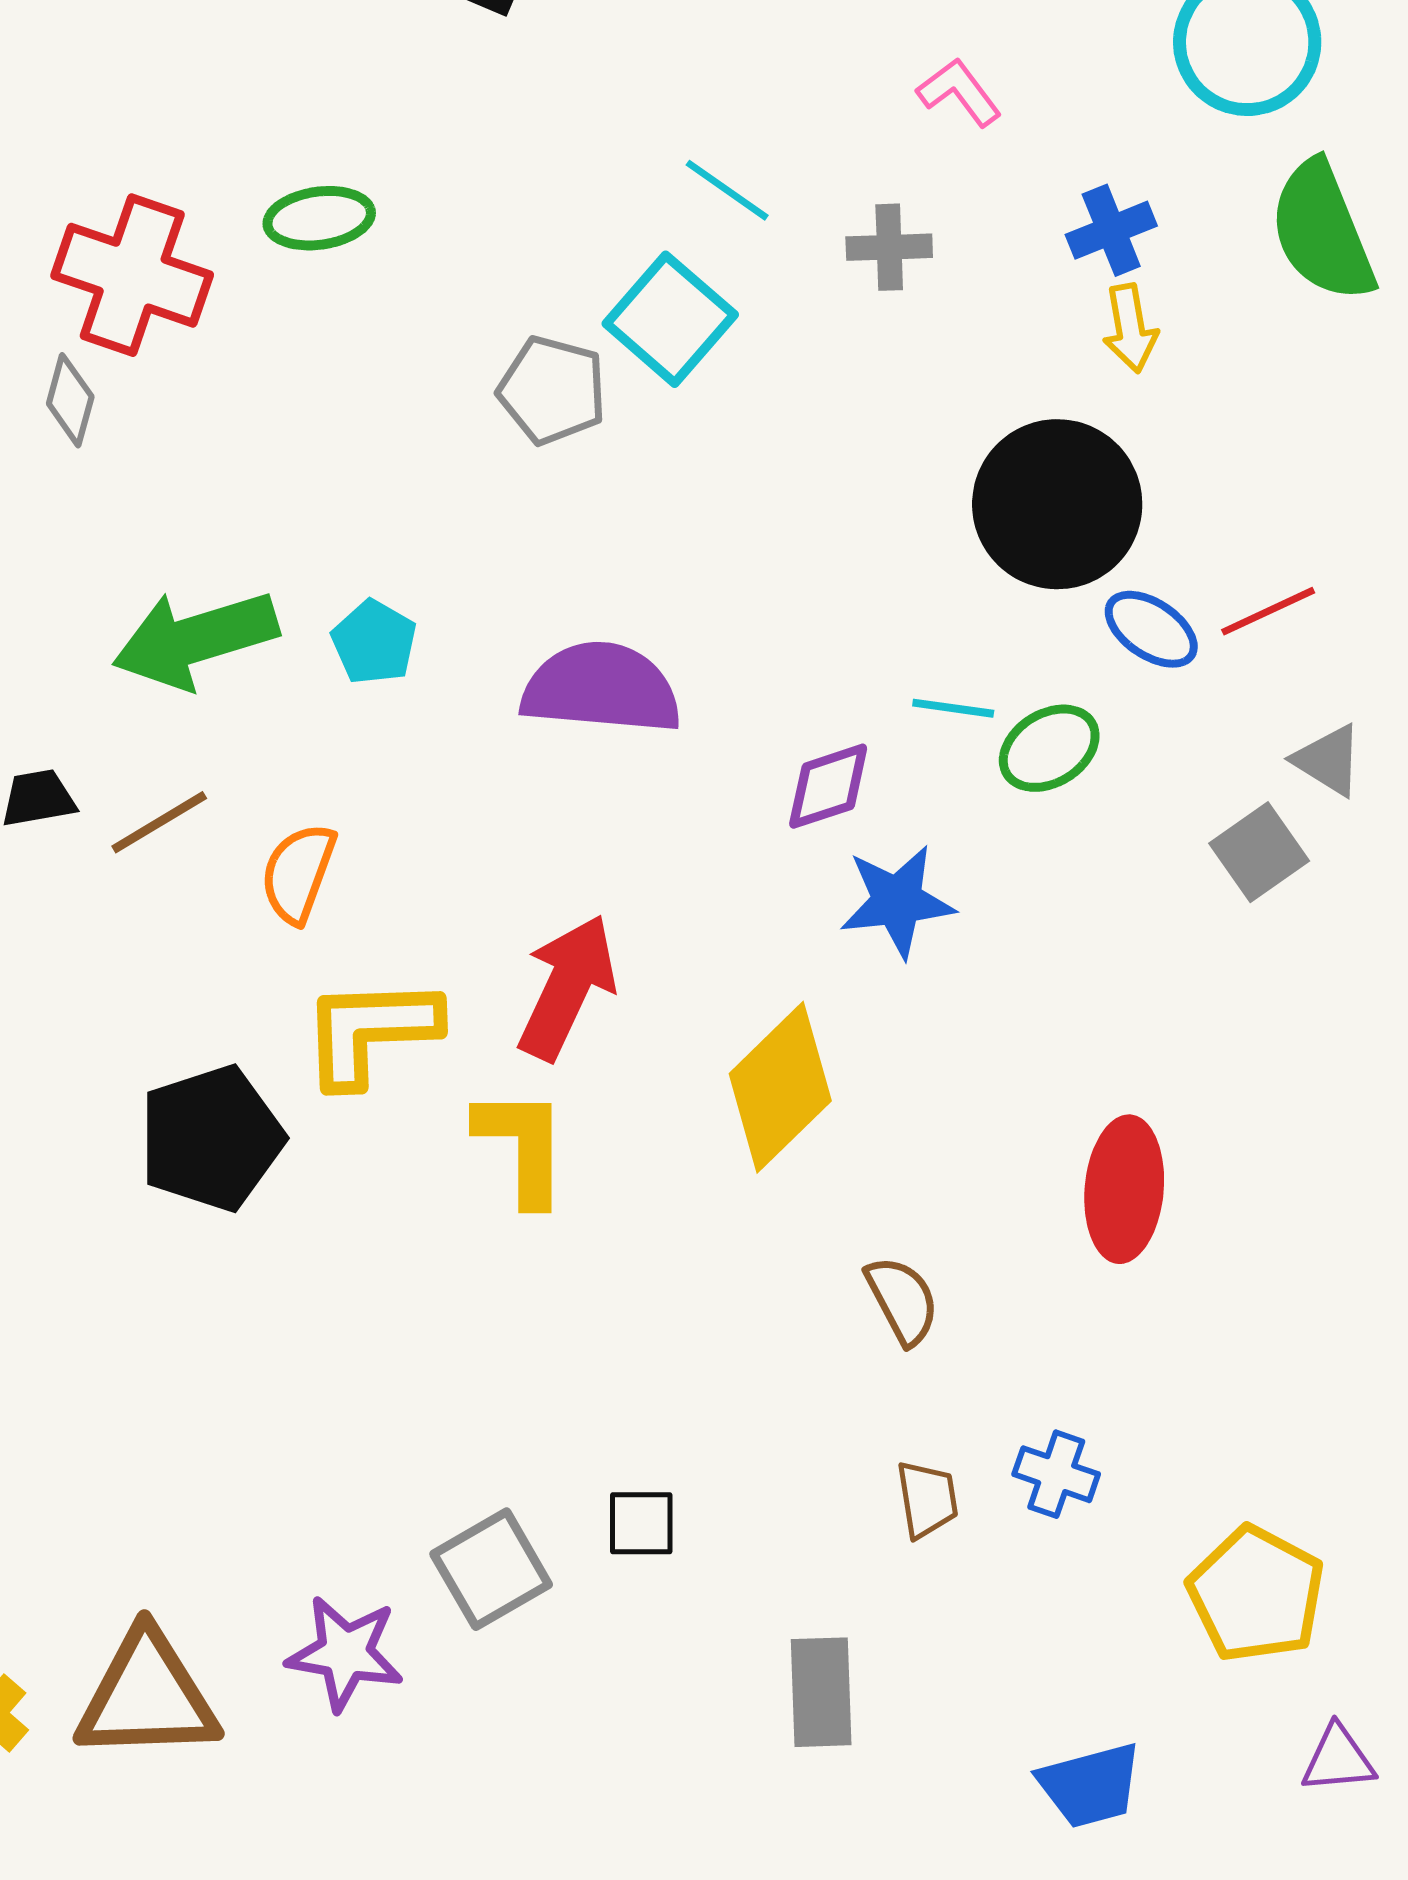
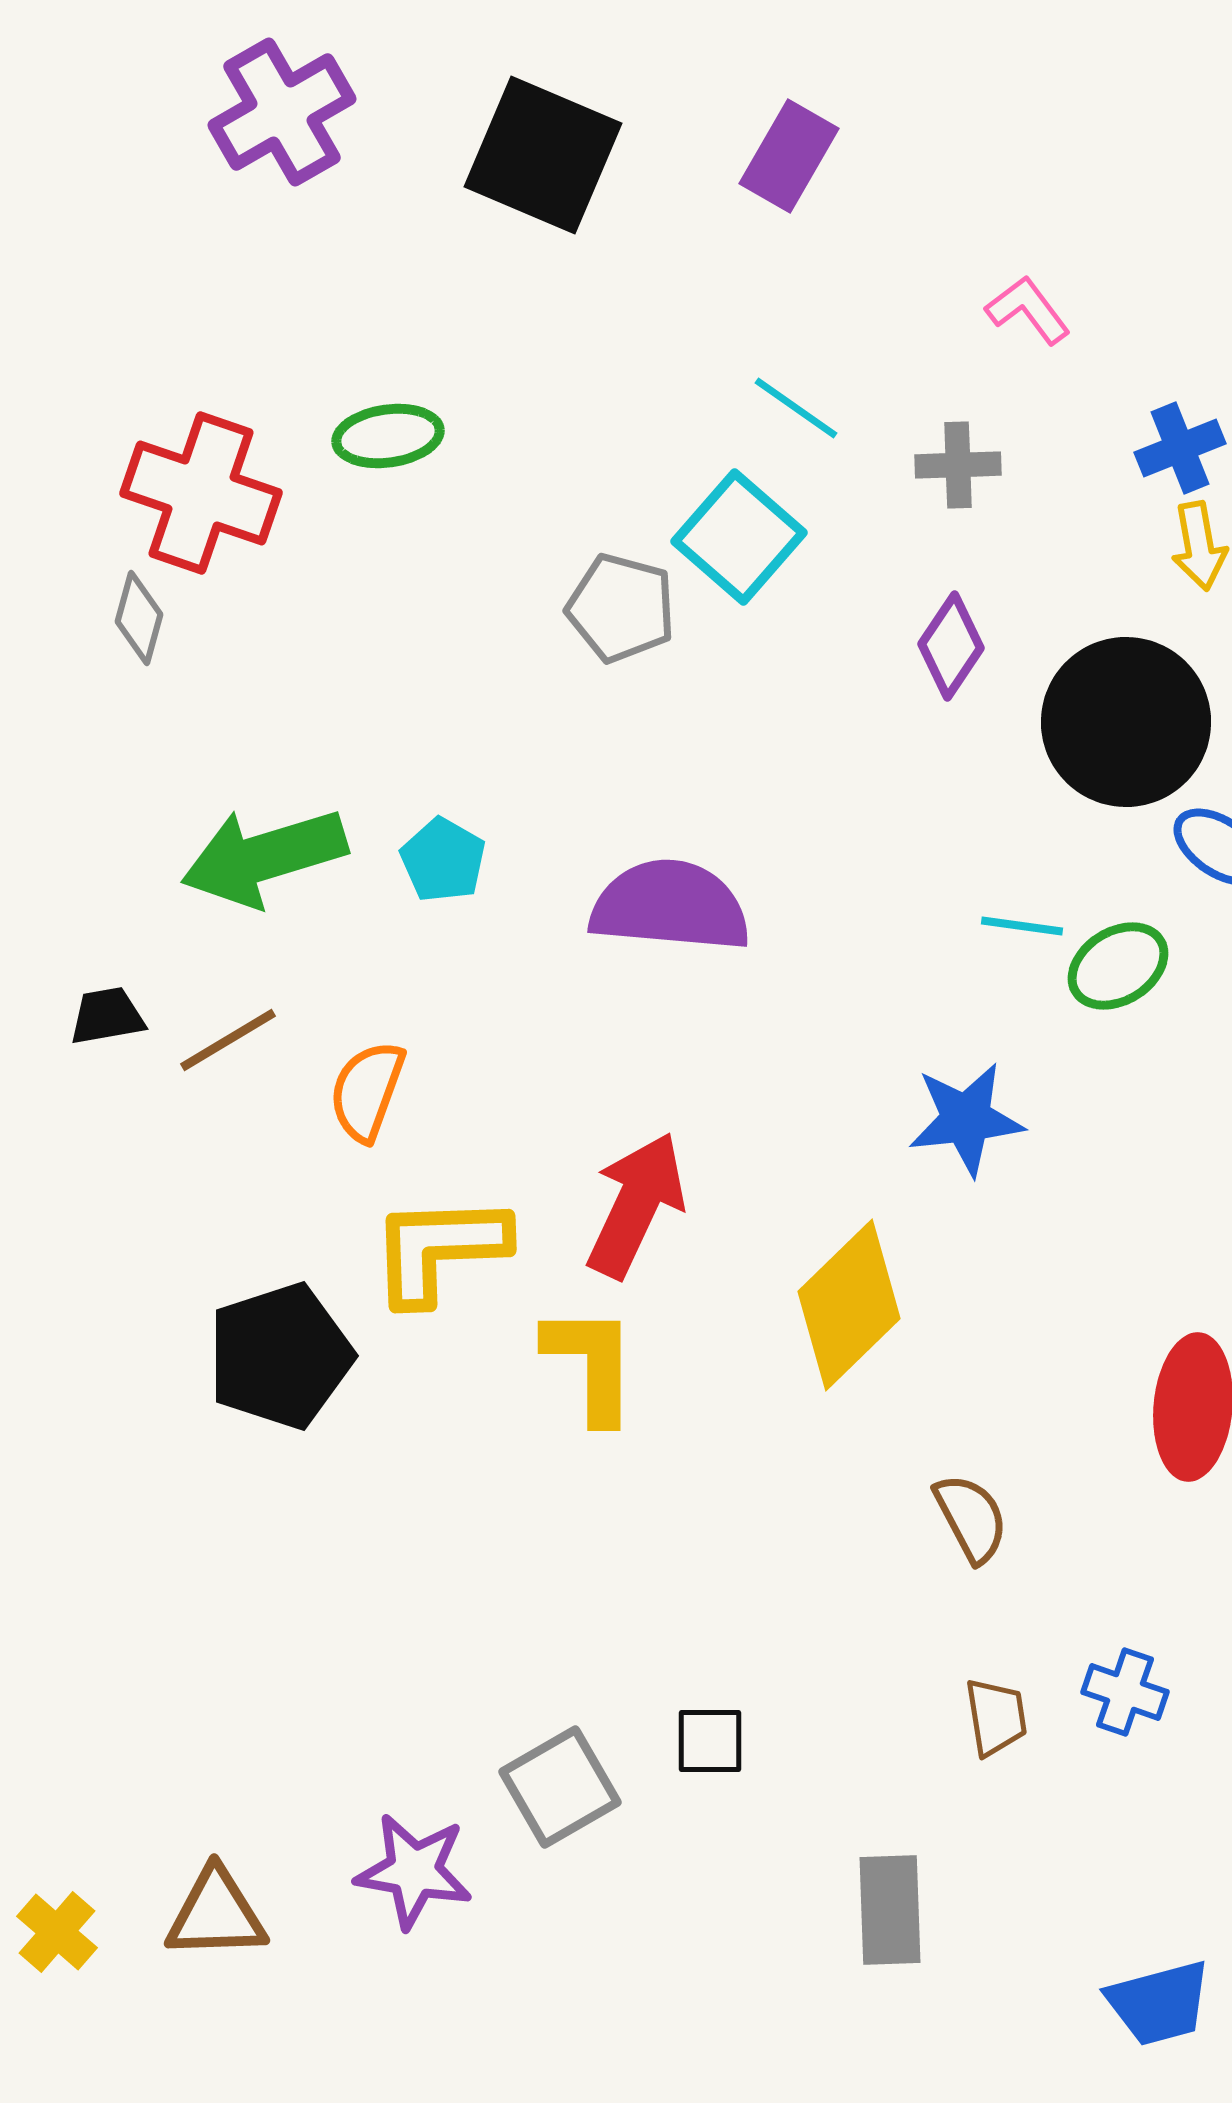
purple diamond: (828, 786) -> (951, 646), moved, turned -38
brown triangle: (147, 1696) -> (216, 1914), size x0.7

